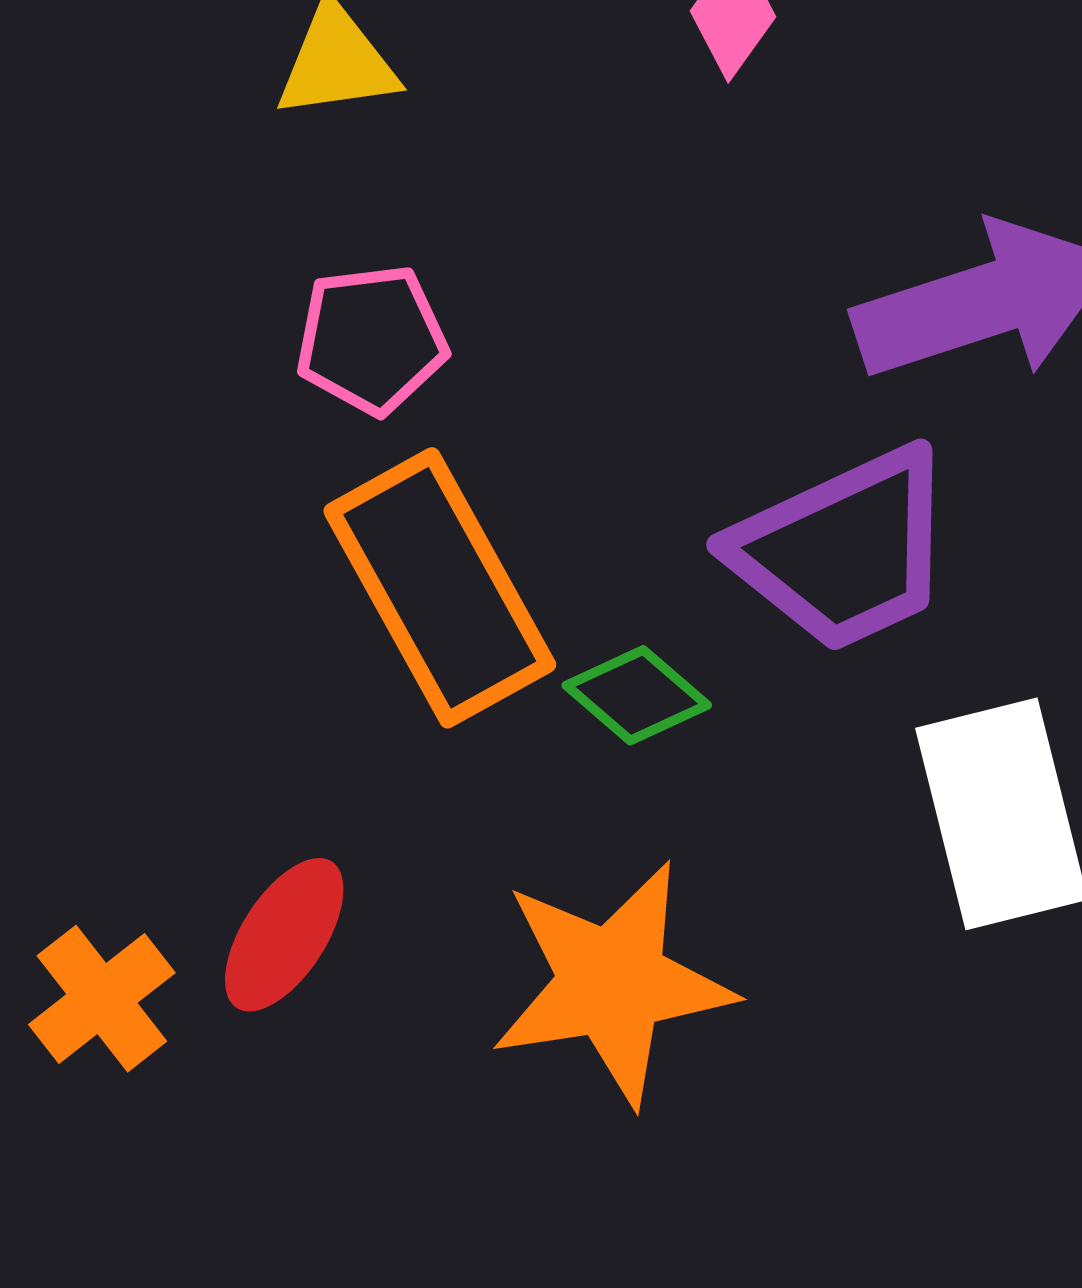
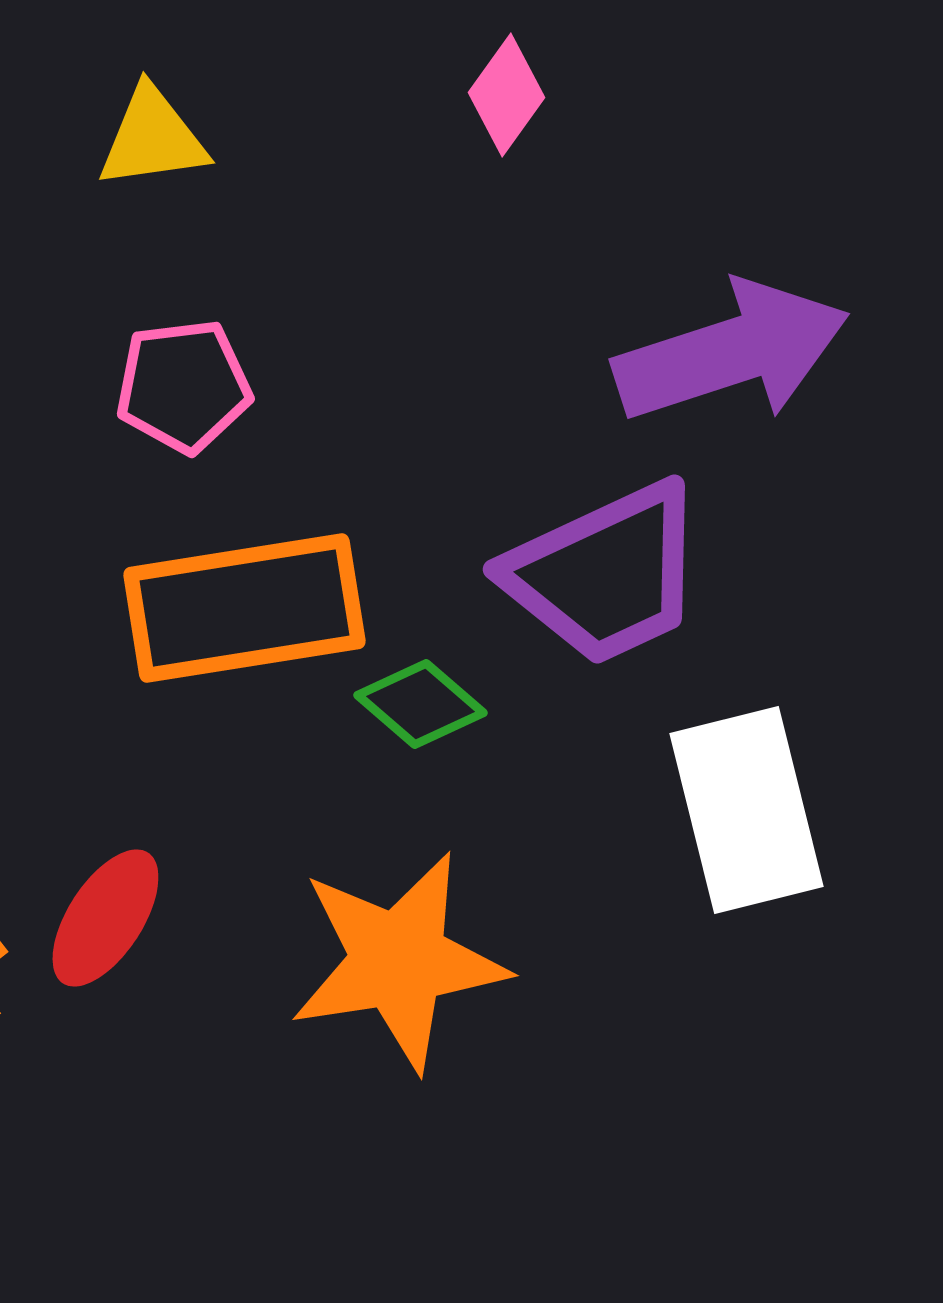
orange rectangle: (440, 588) -> (244, 608), turned -70

